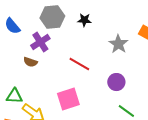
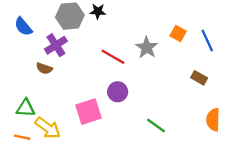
black star: (84, 20) -> (98, 11), moved
red line: (79, 64) -> (113, 57), moved
purple circle: (116, 82) -> (118, 92), moved

